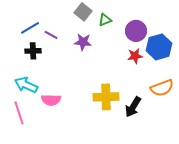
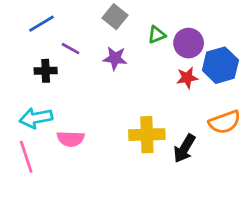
green triangle: (105, 20) -> (157, 35), moved
blue line: (30, 28) -> (41, 24), moved
cyan arrow: (26, 85) -> (36, 118), turned -35

